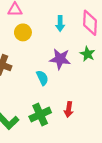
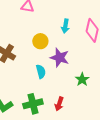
yellow circle: (23, 32) -> (40, 41), moved
green star: (87, 54) -> (82, 79), moved

